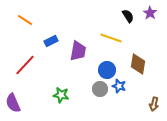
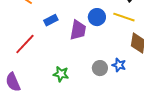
yellow line: (111, 38) -> (124, 17), moved
blue circle: (107, 70) -> (97, 17), moved

